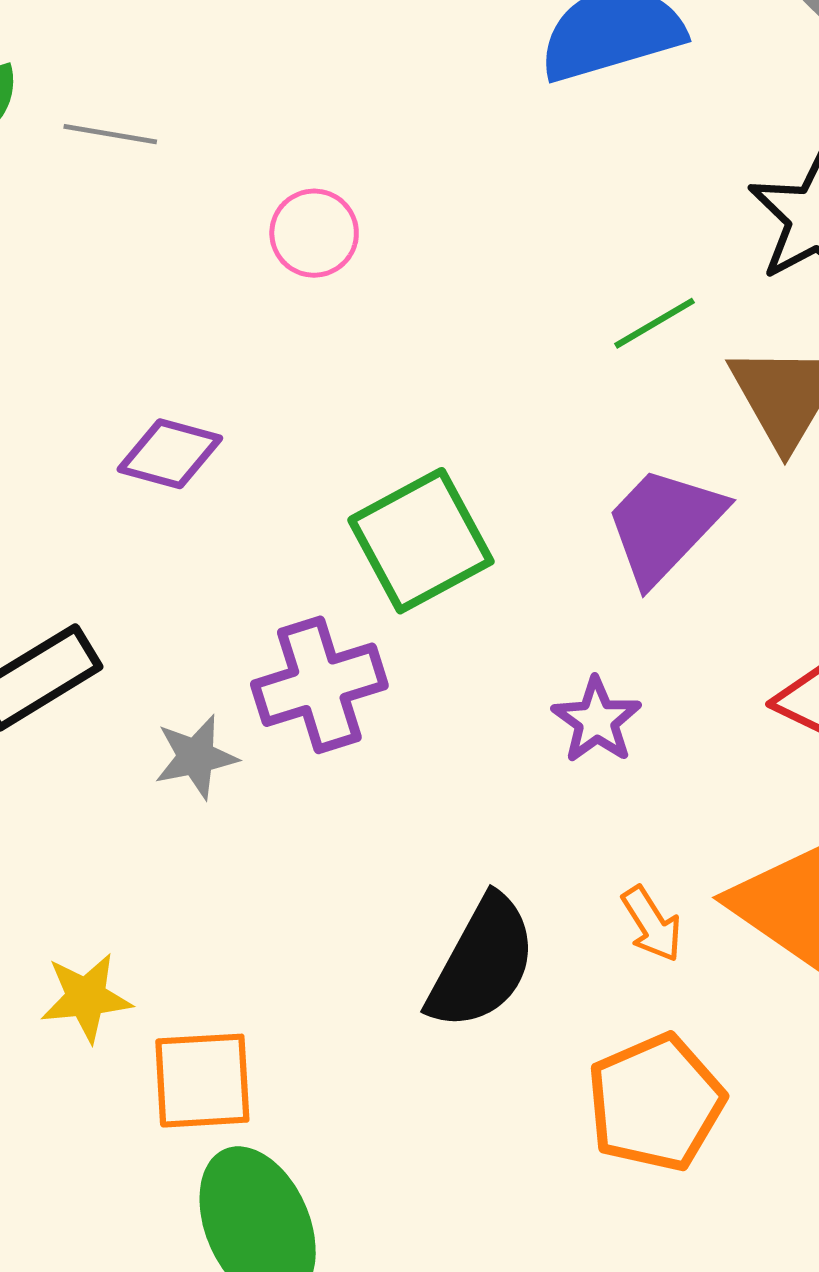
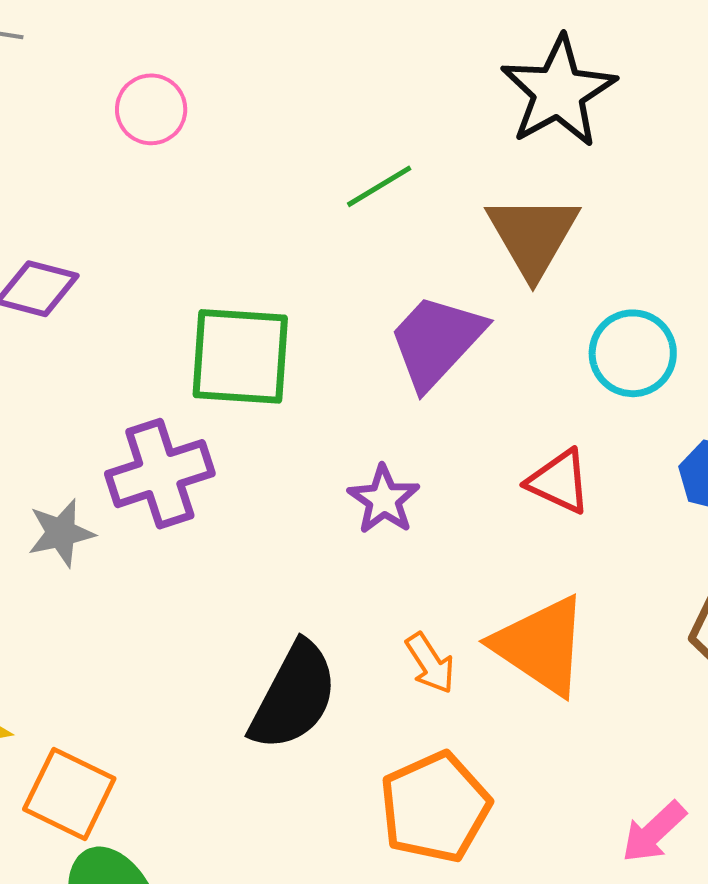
green line: (655, 323) -> (379, 186), moved
green square: (421, 541) -> (240, 356), turned 33
orange square: (202, 1081) -> (69, 794), turned 30

